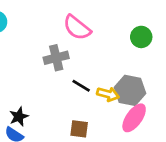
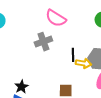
black line: (81, 86) -> (73, 55), moved, turned 64

